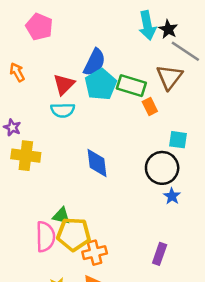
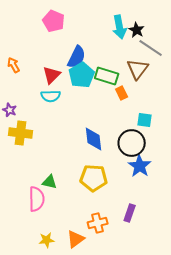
pink pentagon: (39, 27) -> (54, 21), moved
blue diamond: (97, 163) -> (94, 139), moved
blue star: (172, 196) -> (140, 166), size x1.6
yellow pentagon: (74, 234) -> (94, 178), moved
orange cross: (95, 253) -> (98, 223), moved

